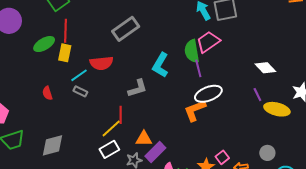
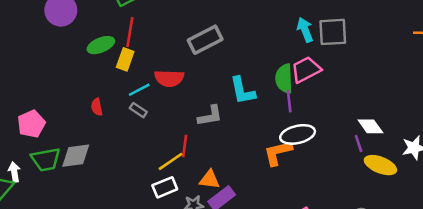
cyan L-shape: (160, 65) -> (242, 91), turned -50
white diamond: (265, 68) -> (370, 126), moved
gray diamond: (53, 145) -> (76, 156), moved

